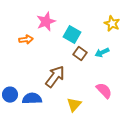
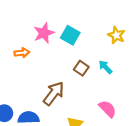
cyan square: (72, 35) -> (70, 35), moved
cyan arrow: (102, 53) -> (105, 67), turned 72

